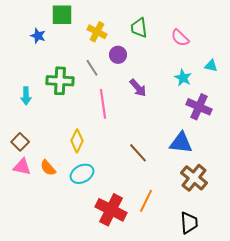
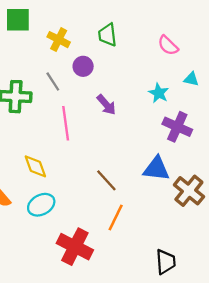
pink semicircle: (180, 38) -> (168, 45), moved
yellow diamond: (77, 141) -> (35, 166), turned -45
brown cross: (194, 178) -> (189, 191), moved
orange line: (146, 201) -> (116, 218), moved

